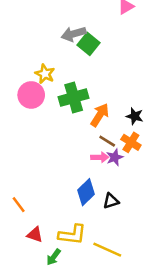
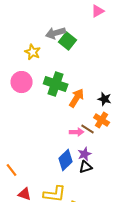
yellow star: (45, 74) -> (33, 52), moved
green cross: (74, 97) -> (56, 84), turned 35
brown line: (107, 141) -> (88, 129), moved
purple star: (115, 157) -> (85, 154), moved

